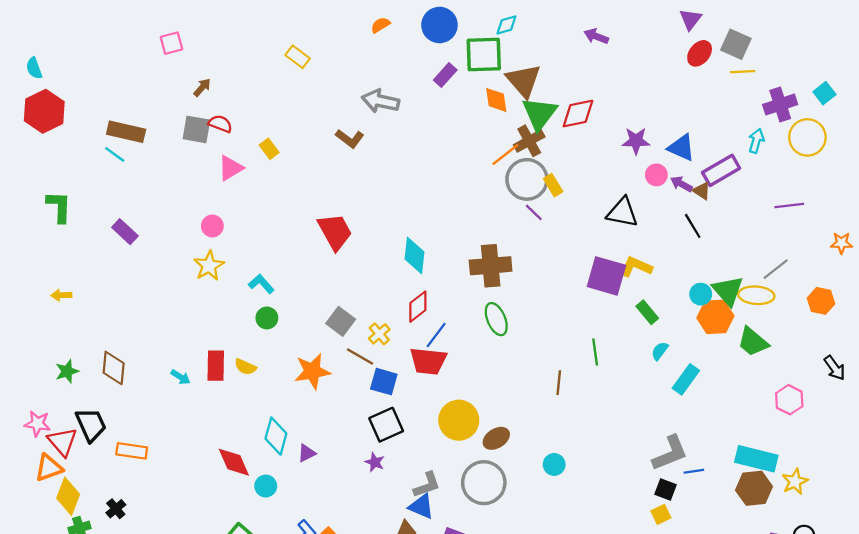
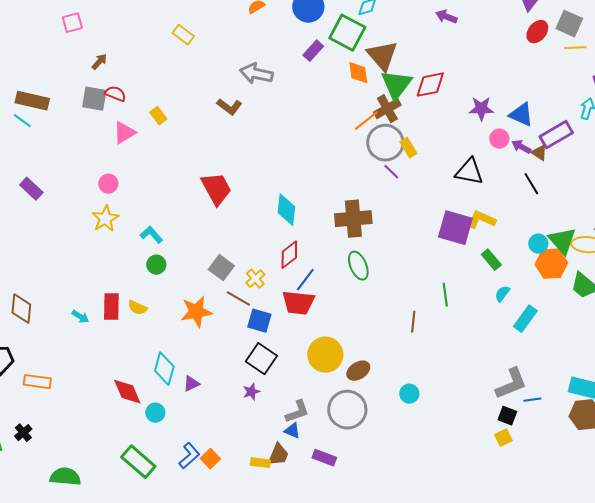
green square: (484, 55) -> (347, 33), turned 30
black square: (386, 425) -> (261, 359), turned -32
purple star: (375, 462) -> (251, 392), turned 30
blue triangle: (421, 506) -> (292, 431), size x0.7

